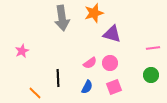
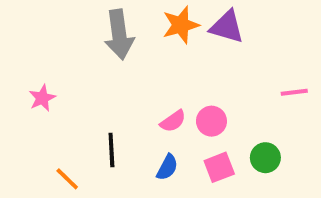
purple triangle: (112, 34) -> (227, 27), moved
green circle: (151, 75) -> (265, 158), moved

